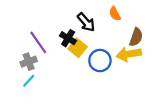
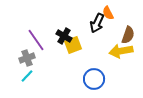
black arrow: (86, 22) -> (97, 23), moved, turned 66
yellow square: (78, 48) -> (73, 45), turned 30
blue circle: (100, 61) -> (94, 79), moved

